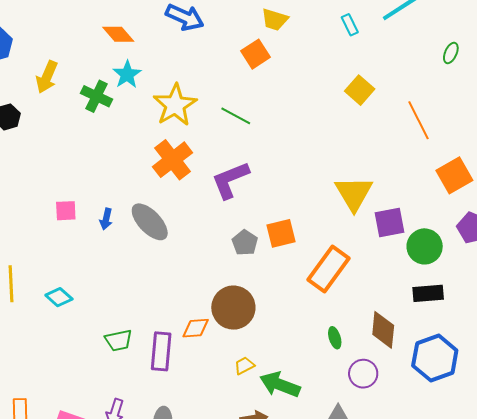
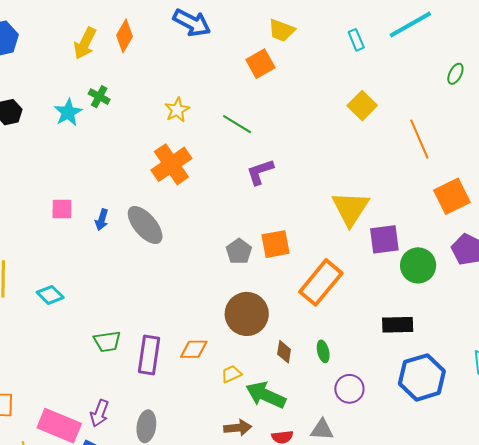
orange diamond: (118, 34) -> (125, 36), turned 68
cyan star: (127, 74) -> (68, 112), moved
yellow arrow: (47, 77) -> (85, 43), moved
green cross: (96, 96) -> (99, 97), size x0.7
yellow star: (175, 105) -> (177, 110), size x0.6
purple L-shape: (230, 180) -> (260, 172), moved, size x0.7
black rectangle: (428, 293) -> (398, 325), moved
brown circle: (233, 308) -> (247, 314), moved
orange diamond: (196, 328) -> (194, 349), moved
brown diamond: (383, 330) -> (284, 352), moved, size x0.6

